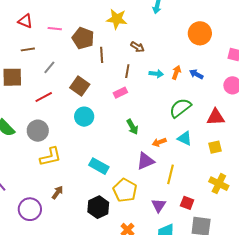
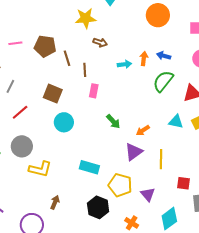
yellow star: (117, 19) -> (86, 18), moved
gray line: (49, 67) -> (10, 86), moved
brown line: (127, 71) -> (85, 70), moved
pink rectangle: (120, 93) -> (94, 91), turned -40
green semicircle: (180, 108) -> (163, 81), moved
cyan triangle: (185, 138) -> (176, 122), moved
yellow L-shape: (51, 157) -> (40, 169), turned 40
purple triangle: (159, 205) -> (148, 194), moved

